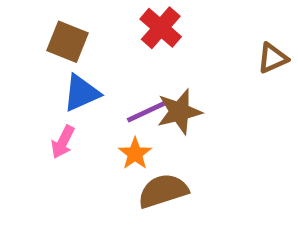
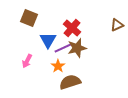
red cross: (161, 28) -> (72, 28), moved
blue triangle: (81, 93) -> (48, 40), moved, turned -36

